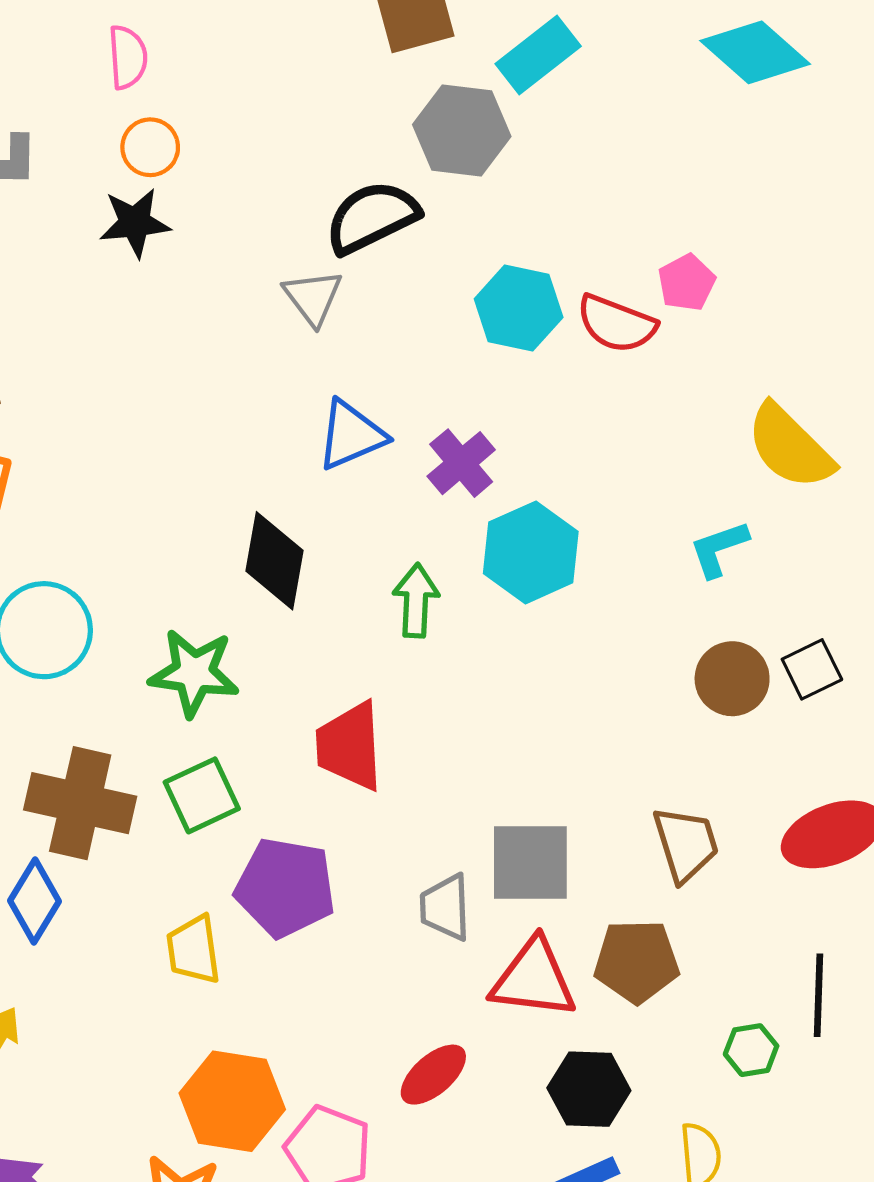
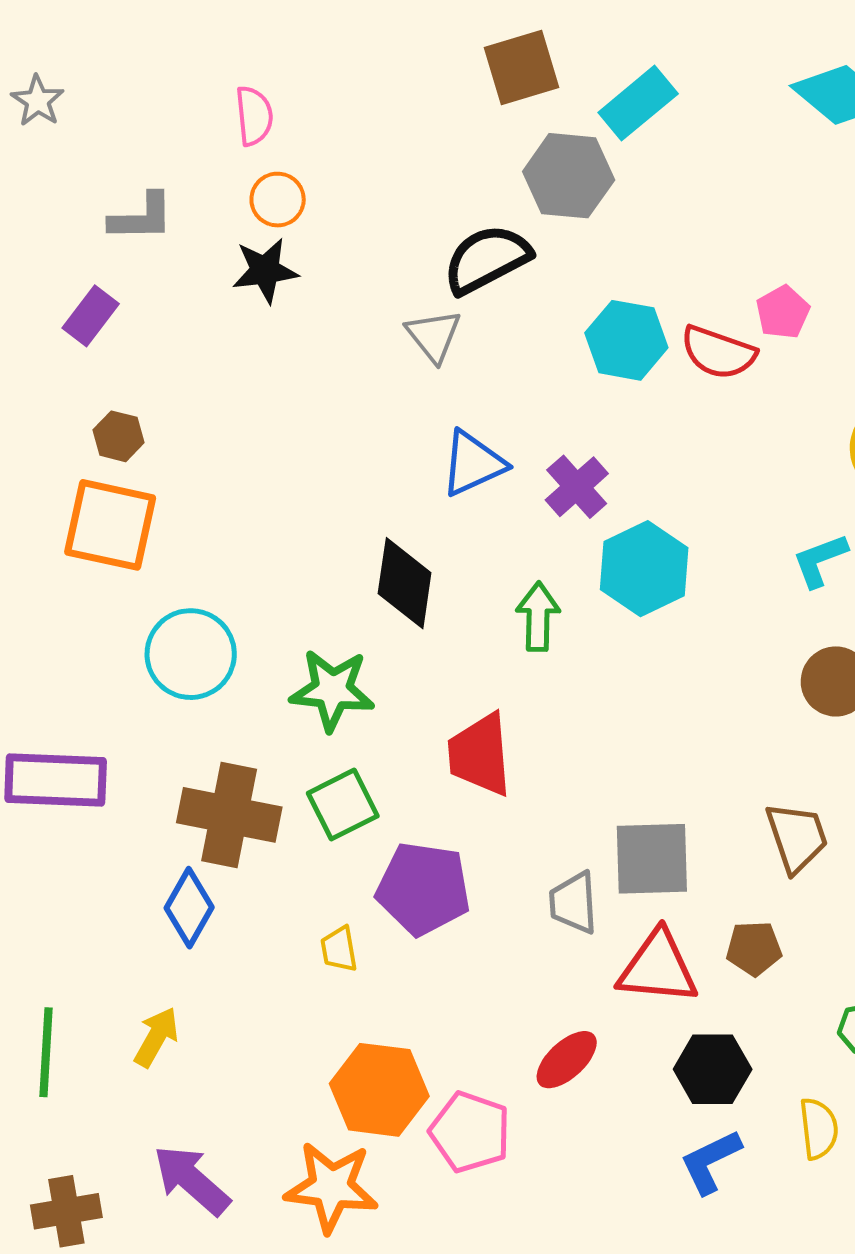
yellow trapezoid: (194, 950) -> (339, 949), size x0.7
brown pentagon: (637, 961) -> (754, 948), size x0.7

